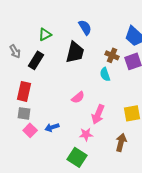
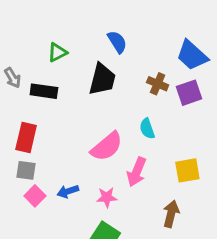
black rectangle: (36, 60) -> (44, 91), turned 66
cyan semicircle: (105, 74) -> (147, 129), moved
pink semicircle: (78, 97) -> (107, 147), size x1.6
pink star: (86, 134) -> (107, 197), moved

